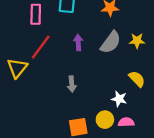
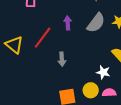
red line: (41, 47) -> (43, 38), moved
yellow triangle: (17, 68) -> (14, 45), turned -30

